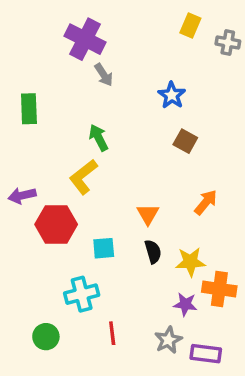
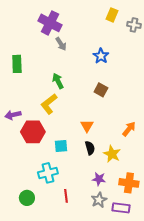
brown square: (185, 141) -> (101, 90), moved
orange arrow: (206, 202) -> (129, 129), moved
yellow star: (190, 262) -> (112, 154), turned 30
orange cross: (219, 289) -> (129, 183), moved
purple star: (185, 304) -> (99, 179), moved

